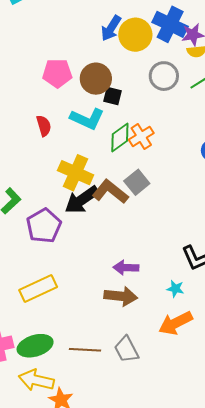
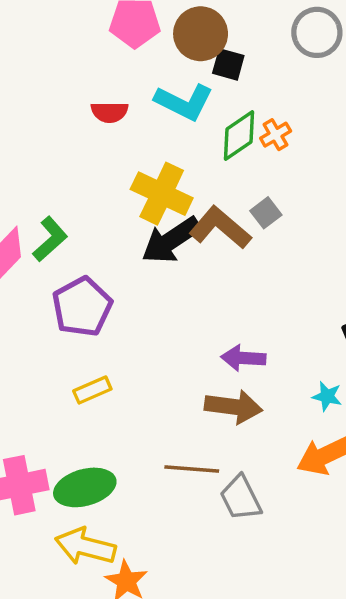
red semicircle: (44, 126) -> (109, 112), turned 105
orange cross: (141, 136) -> (276, 135), size x0.7
gray square: (137, 182) -> (266, 213), size x0.7
purple pentagon: (44, 226) -> (82, 307), moved
yellow rectangle: (38, 289) -> (92, 390), size x0.6
brown line: (85, 350) -> (192, 469), moved

